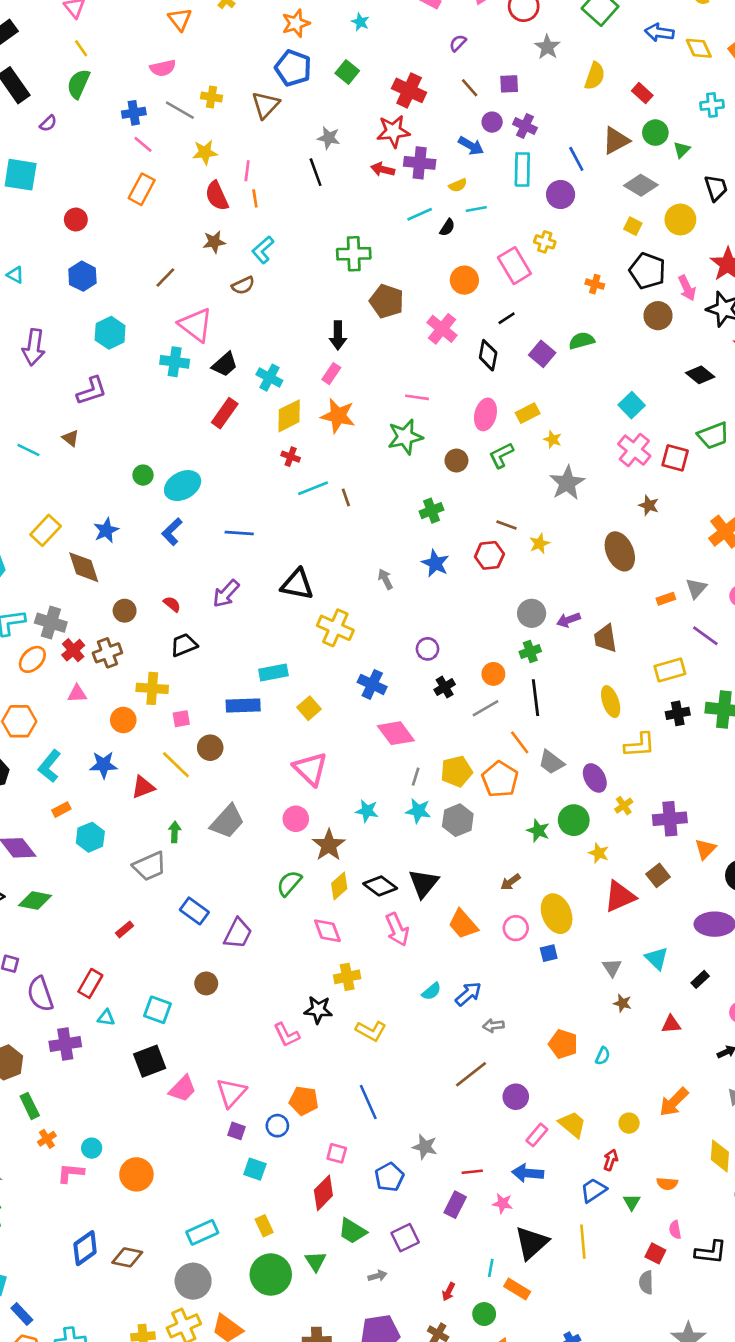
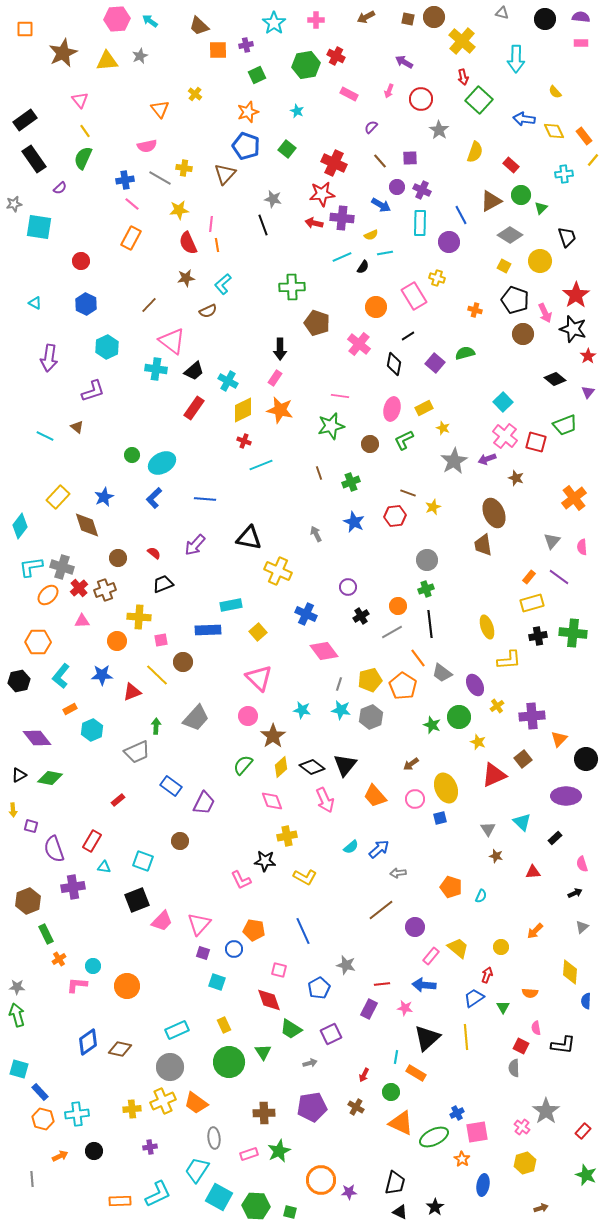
brown line: (346, 497) -> (319, 473), moved
orange rectangle: (666, 599) -> (529, 577), moved, turned -32
purple arrow: (568, 620) -> (487, 459), moved
brown trapezoid: (605, 638) -> (483, 545), moved
orange arrow: (674, 1102) -> (535, 931), size x0.7
red diamond: (323, 1193) -> (269, 1000), turned -64

